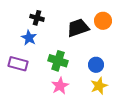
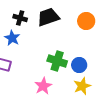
black trapezoid: (78, 28) -> (48, 17), moved
green cross: (58, 61) -> (57, 61), moved

